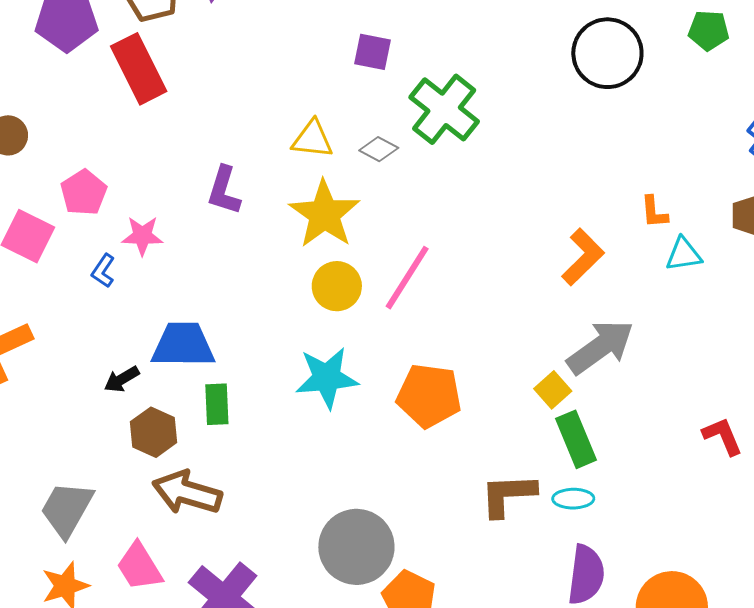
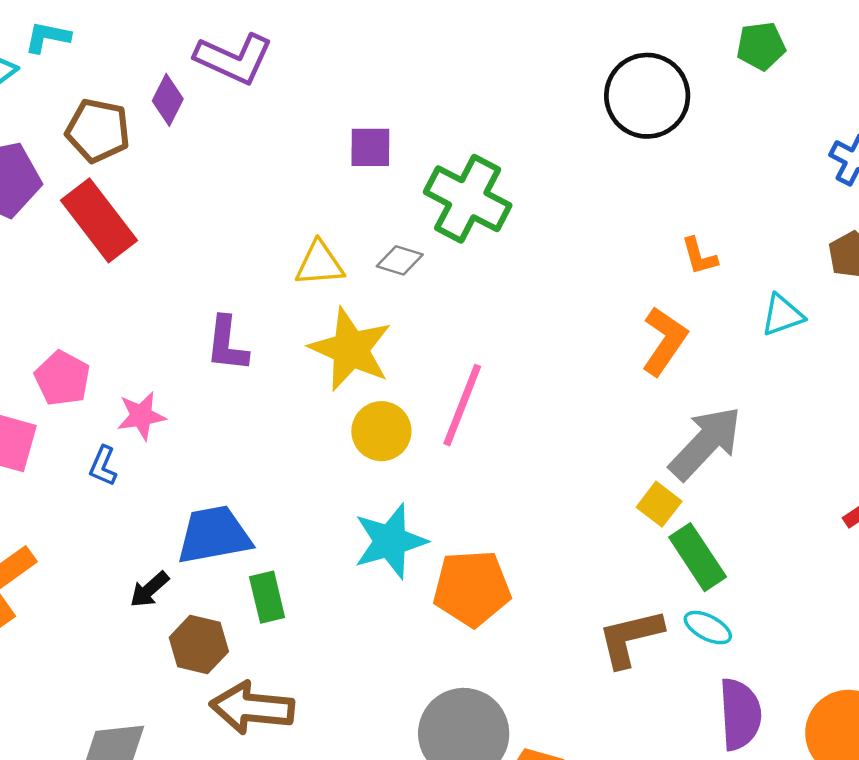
orange L-shape: (654, 212) -> (699, 256), moved
orange pentagon: (429, 396) -> (472, 588), moved
cyan ellipse: (573, 499) -> (708, 628), turned 39

